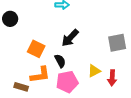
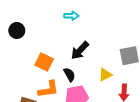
yellow triangle: (94, 71) -> (105, 75), moved

